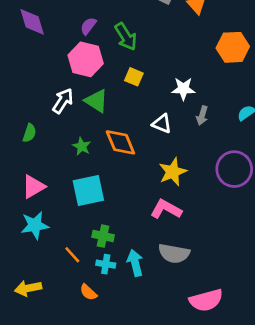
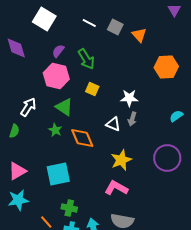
white arrow: (63, 101) -> (28, 107), moved
gray arrow: (202, 116) -> (132, 119), moved
green star: (82, 146) -> (55, 130), moved

